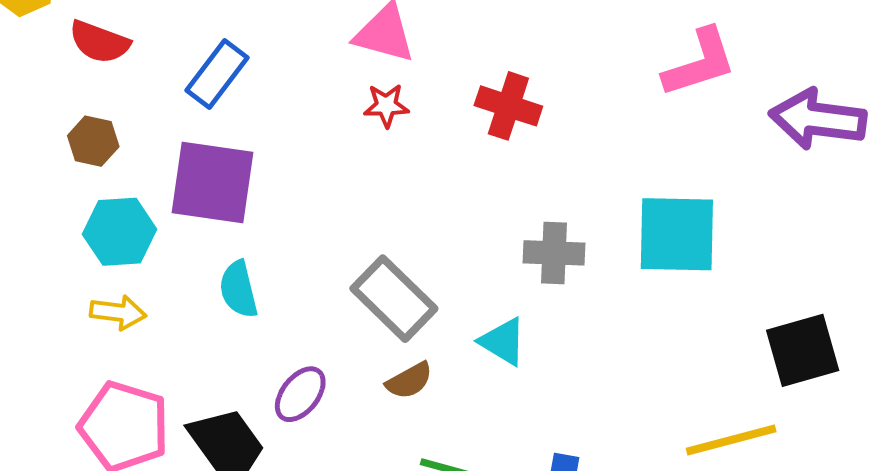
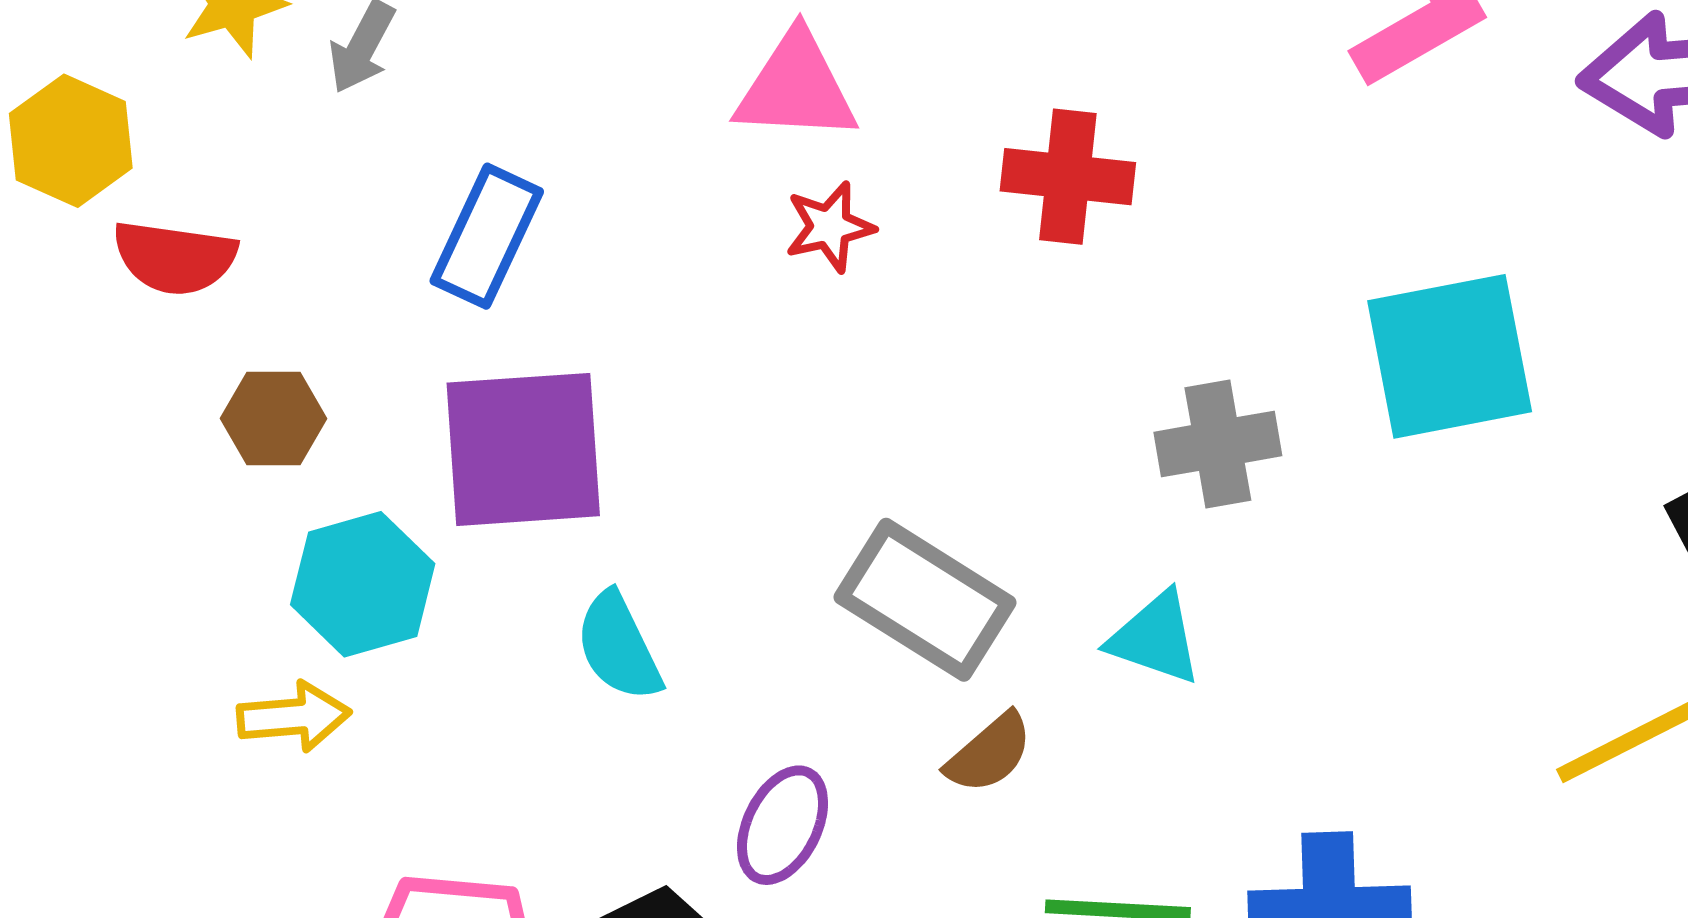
red semicircle: (99, 42) -> (175, 258), moved
yellow arrow: (118, 312) -> (294, 717), moved

